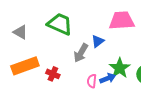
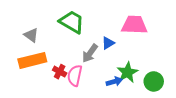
gray triangle: (20, 32) -> (31, 35), moved
pink semicircle: (92, 81) -> (75, 76), moved, size x1.5

